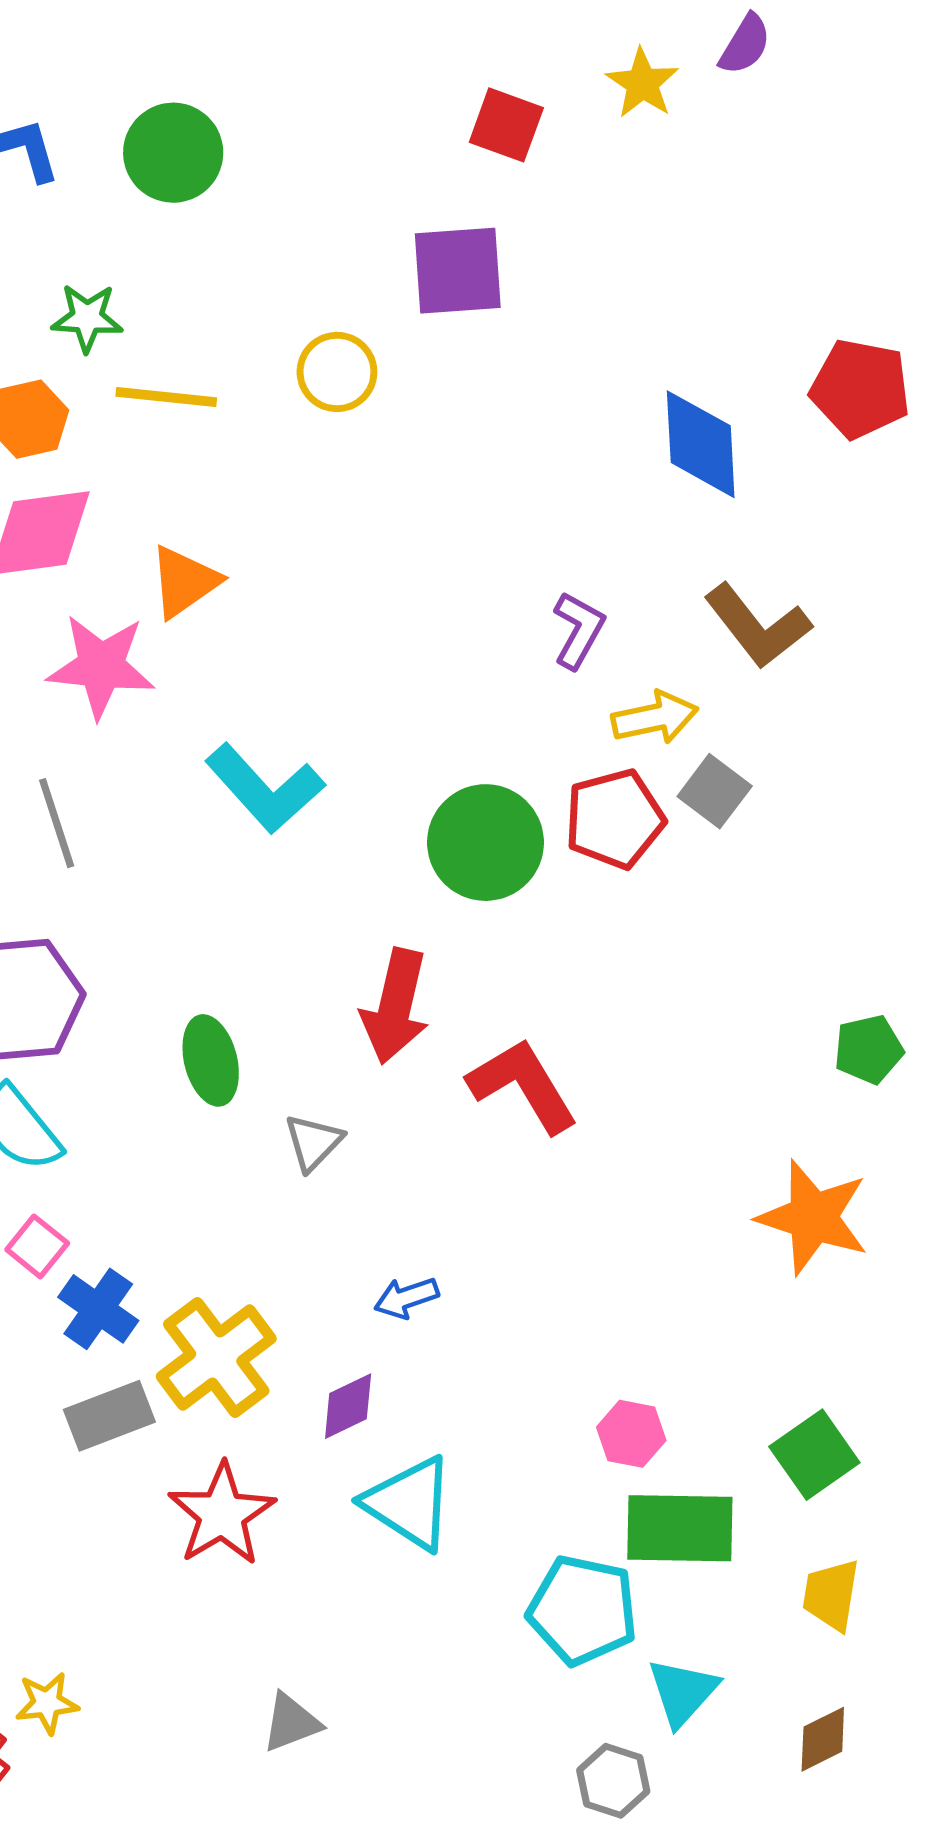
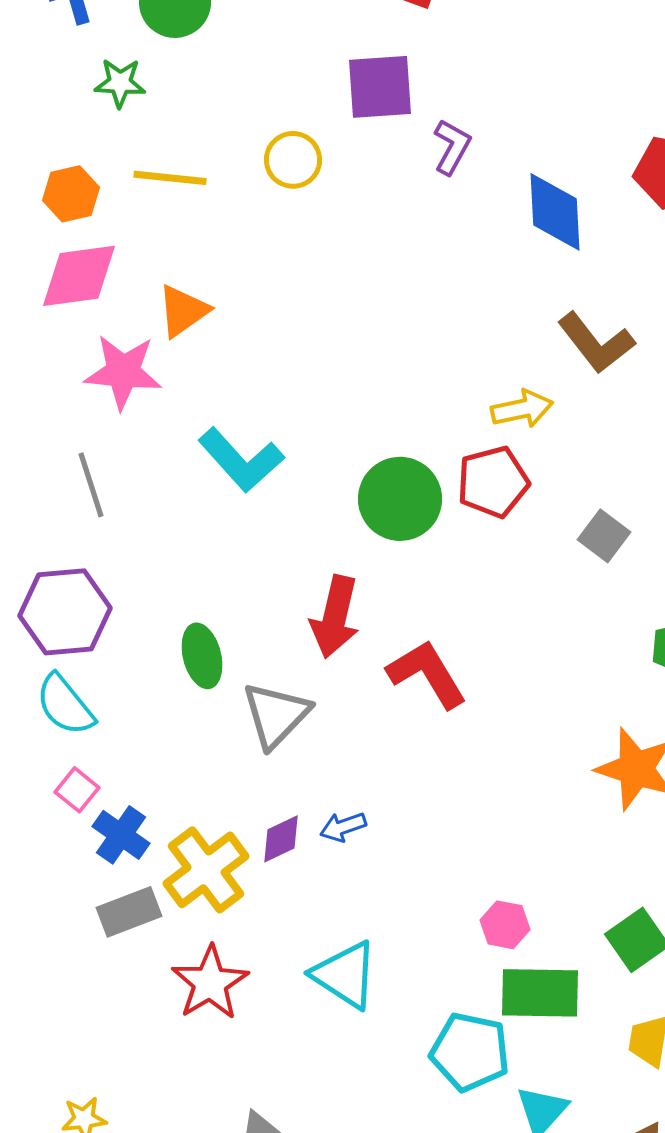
green star: (87, 318) -> (120, 83), moved
purple L-shape: (578, 630) -> (452, 147), moved
gray square: (715, 791) -> (604, 536), moved
gray triangle: (313, 1142) -> (276, 715), size x1.6
purple diamond: (348, 1406) -> (281, 839), moved

